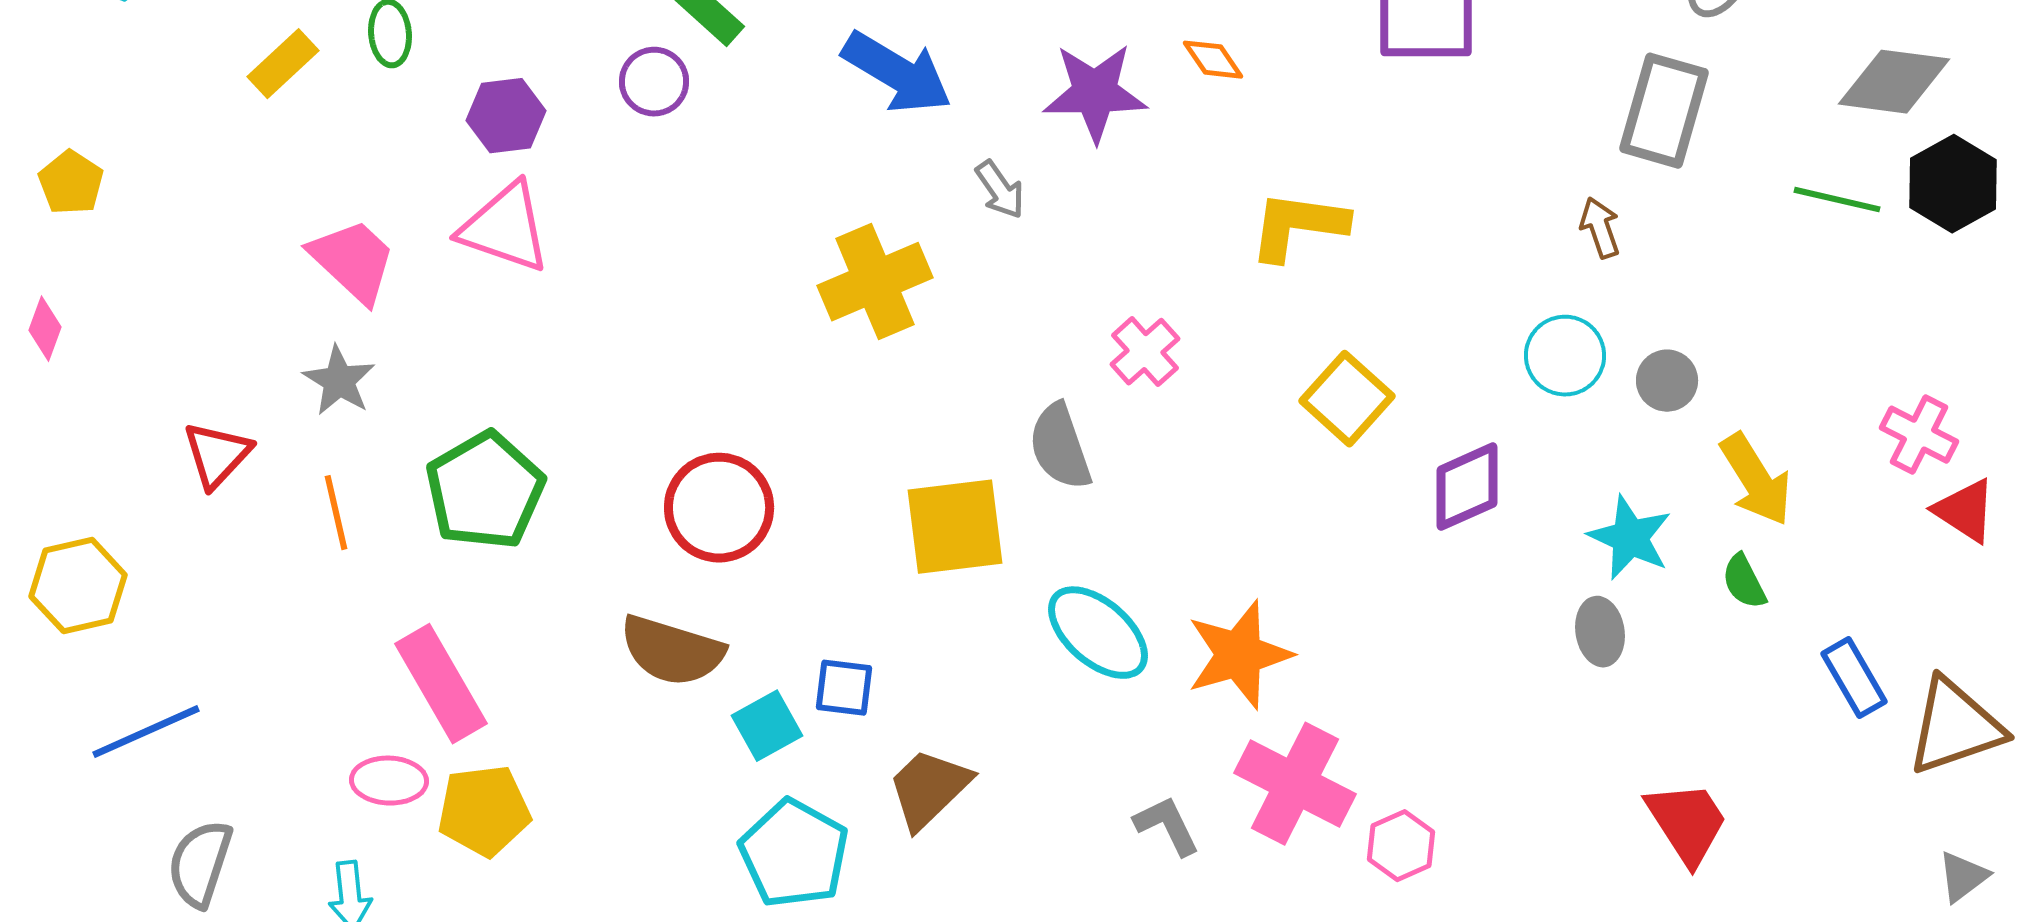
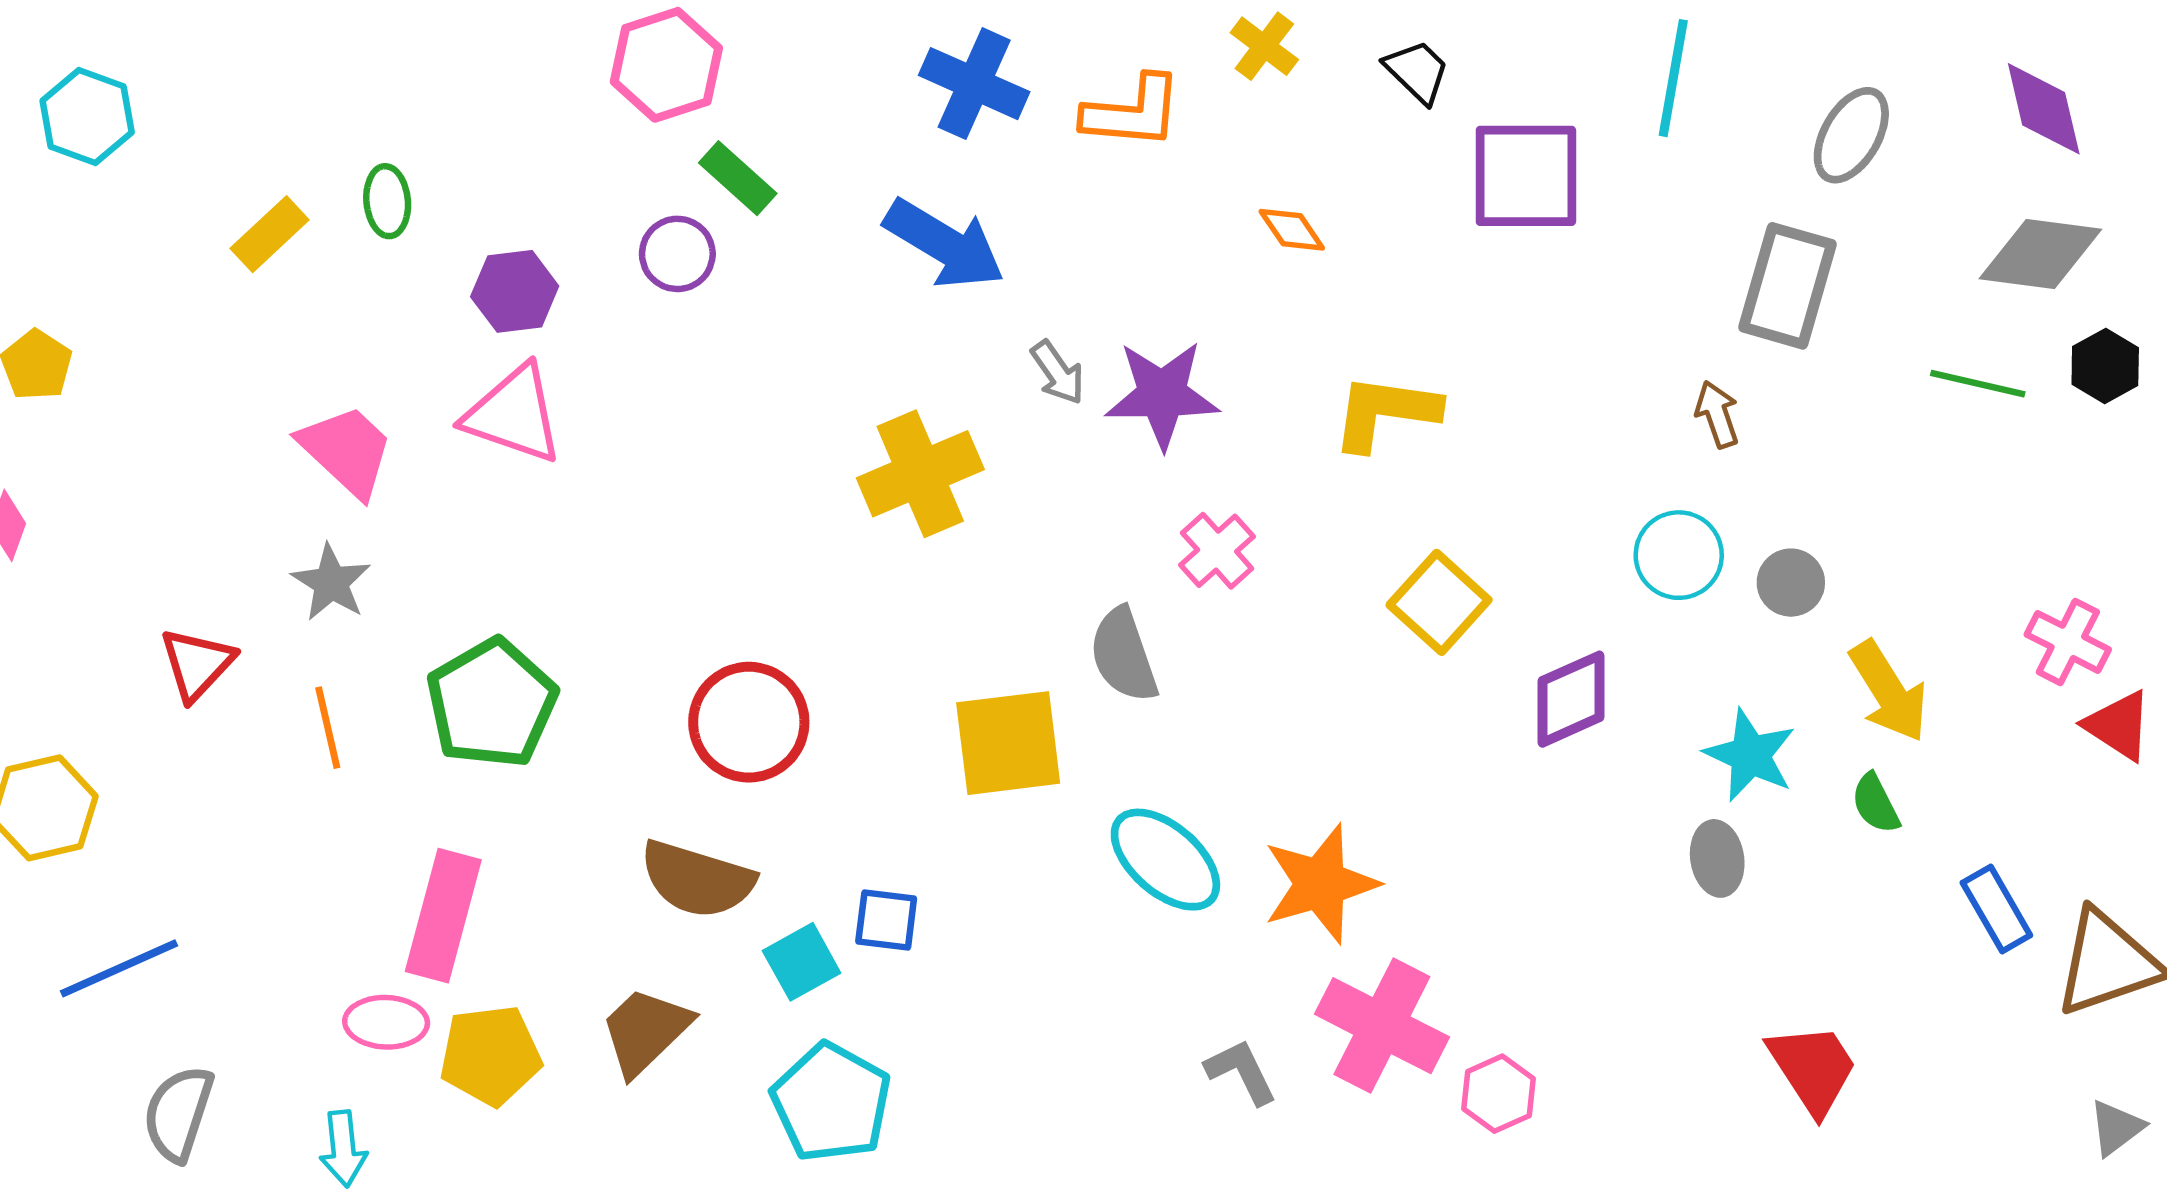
purple star: (1095, 93) -> (1162, 395), moved
black hexagon: (1953, 184) -> (2105, 366), size x0.7
pink rectangle: (441, 684) -> (443, 916), turned 45
brown trapezoid: (929, 789) -> (645, 1031), moved

